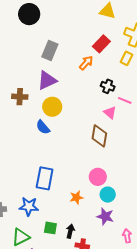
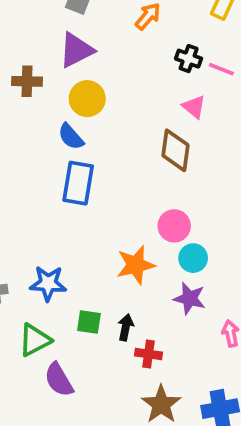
pink line: (125, 100) -> (221, 69), moved
blue rectangle: (45, 178) -> (78, 183), moved
orange star: (76, 198) -> (136, 265), size x1.5

